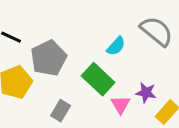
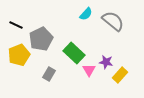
cyan semicircle: (116, 46) -> (86, 14), moved

